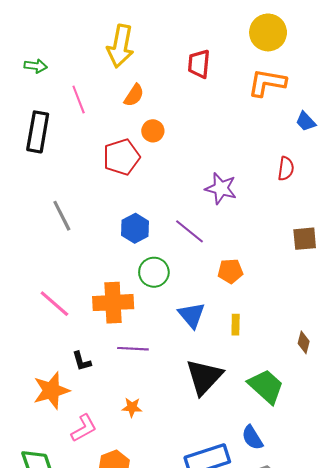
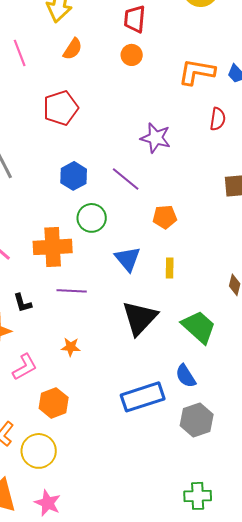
orange L-shape: (267, 83) -> (197, 72), moved
orange circle: (153, 131) -> (132, 55), moved

